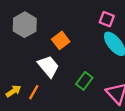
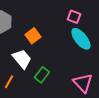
green rectangle: (84, 81) -> (42, 75), moved

